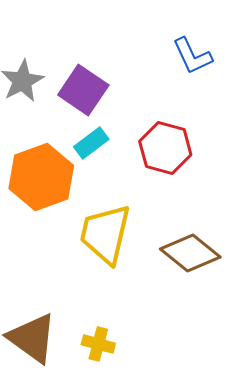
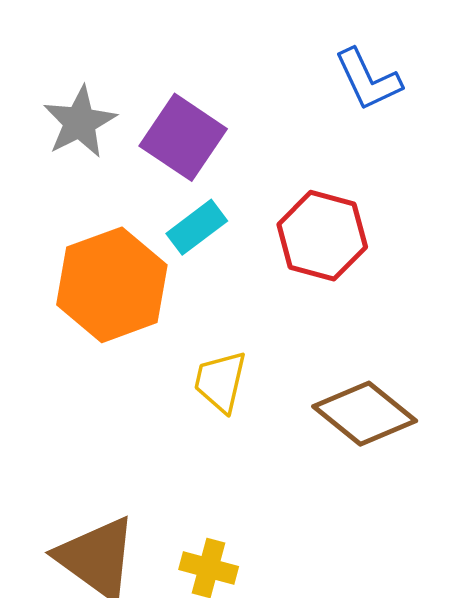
yellow trapezoid: (105, 234) -> (220, 381), size x0.6

